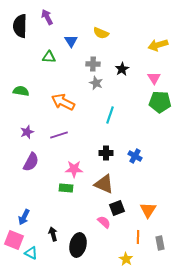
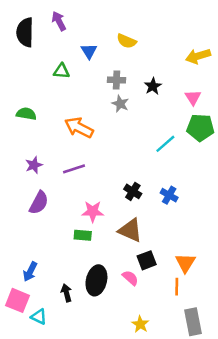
cyan line: (110, 115) -> (165, 144), moved, turned 30
black cross: (106, 153) -> (133, 191), turned 32
orange line: (138, 237) -> (177, 287), moved
gray rectangle: (160, 243) -> (193, 322), moved, size x1.5
black ellipse: (78, 245) -> (96, 280), moved
yellow star: (126, 259) -> (140, 324), moved

